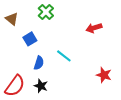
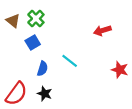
green cross: (46, 12) -> (36, 19), moved
red star: (104, 75) -> (120, 70), moved

